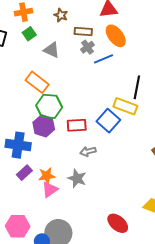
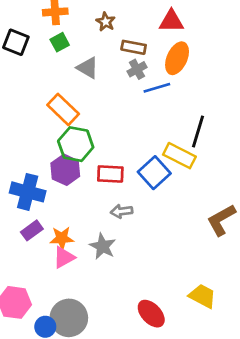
orange ellipse: (116, 36) -> (177, 58), turned 55

